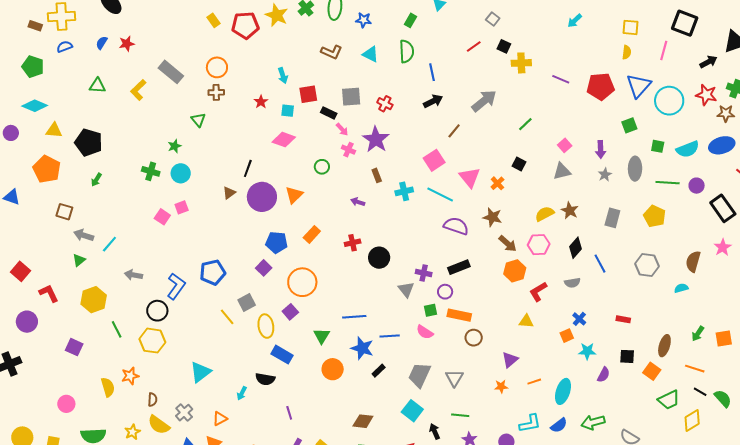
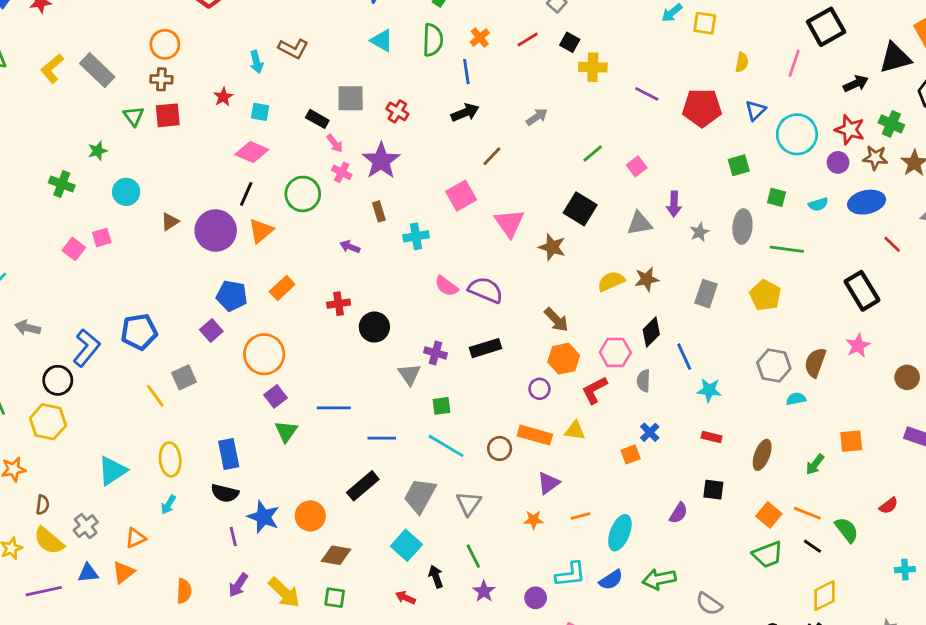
black square: (685, 23) -> (826, 27), turned 36
yellow square: (630, 27) -> (705, 23), moved
brown L-shape: (332, 52) -> (293, 49), moved
gray rectangle: (171, 72) -> (97, 70), moved
blue triangle: (639, 86) -> (755, 110), size x0.6
red square: (308, 94) -> (168, 115), moved
gray arrow: (484, 101) -> (537, 117), size x0.6
pink square: (565, 145) -> (637, 166), moved
cyan semicircle: (688, 149) -> (818, 204), size x0.6
purple arrow: (601, 150) -> (674, 204), moved
black square: (519, 164) -> (580, 209), size x1.6
green circle: (322, 167) -> (303, 194), size x1.6
black line: (248, 168) -> (246, 194), moved
cyan circle: (181, 173) -> (126, 192), moved
orange cross: (497, 183) -> (480, 38), moved
purple circle: (697, 186) -> (838, 162), moved
cyan line: (440, 194) -> (446, 446), moved
brown star: (570, 211) -> (647, 279), turned 30
brown star: (492, 217) -> (552, 247), moved
pink hexagon: (539, 245) -> (615, 352), moved
gray hexagon: (647, 265) -> (774, 365), moved
gray semicircle: (572, 283) -> (644, 381), turned 98
purple circle: (445, 292) -> (539, 389), moved
purple square: (290, 312) -> (276, 396), moved
orange rectangle: (459, 315) -> (535, 435), moved
yellow ellipse: (266, 326) -> (170, 459), moved
pink semicircle: (425, 332) -> (446, 286), moved
orange square: (724, 338) -> (851, 441), moved
brown ellipse: (664, 346) -> (762, 455), moved
blue star: (362, 348) -> (263, 517), moved
cyan star: (587, 351) -> (709, 390), moved
blue rectangle: (282, 355) -> (229, 454), turned 45
orange circle: (333, 369) -> (310, 516), moved
black rectangle: (379, 371) -> (363, 486), size x1.6
orange square: (652, 371) -> (769, 515), moved
black semicircle: (265, 379) -> (225, 493), moved
green semicircle: (723, 398) -> (847, 530), moved
green line: (460, 415) -> (473, 556), turned 54
yellow diamond: (692, 421) -> (824, 596), moved

